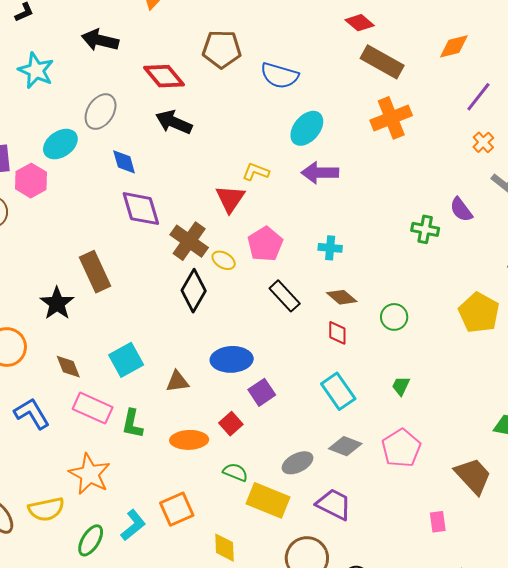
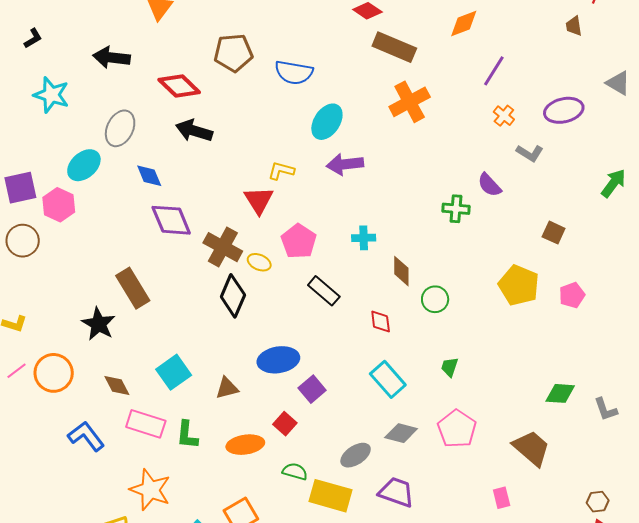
brown diamond: (342, 297) -> (401, 271), moved, turned 56

